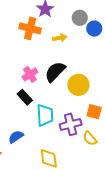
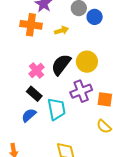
yellow circle: (78, 85) -> (87, 62), moved
purple cross: (71, 124) -> (81, 91), moved
blue semicircle: (16, 137) -> (29, 115), moved

